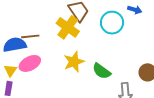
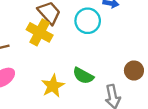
yellow star: (74, 62) -> (53, 86), moved

